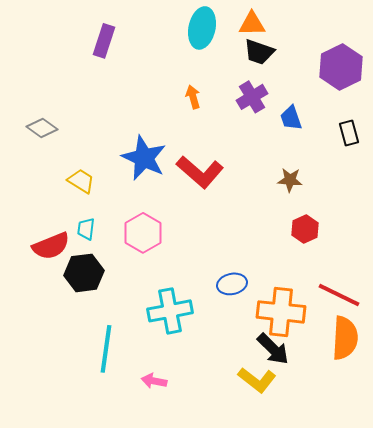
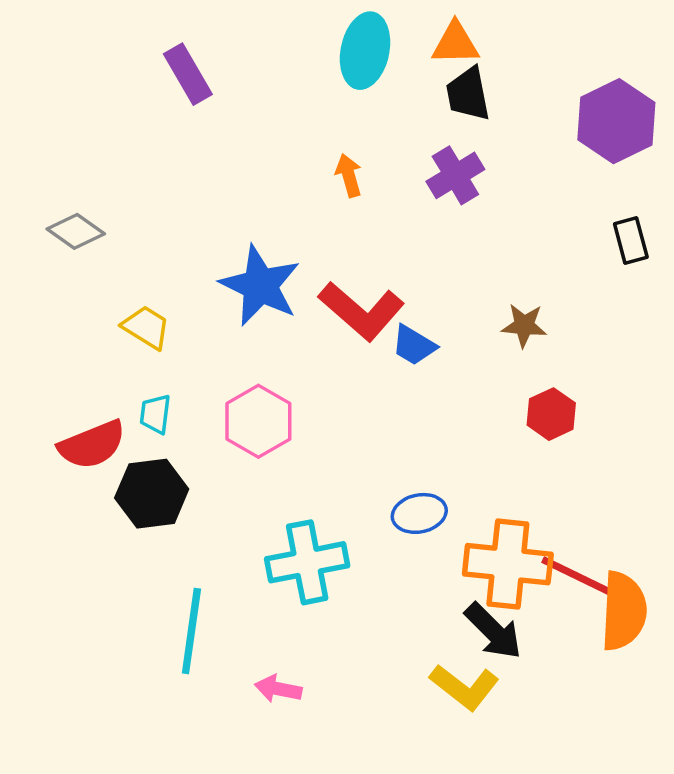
purple rectangle: (104, 41) -> (188, 74), turned -48
black trapezoid: (259, 52) -> (468, 94), turned 60
blue trapezoid: (291, 118) -> (414, 345), moved, turned -40
red line: (339, 295) -> (578, 577), moved

